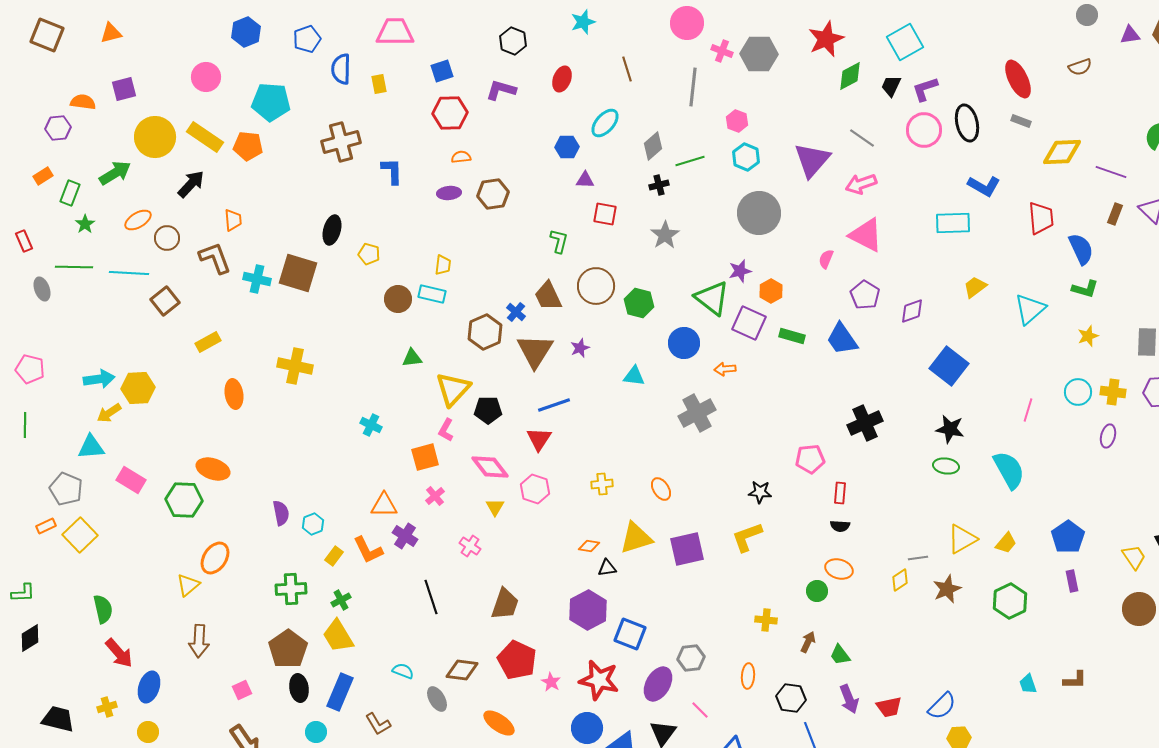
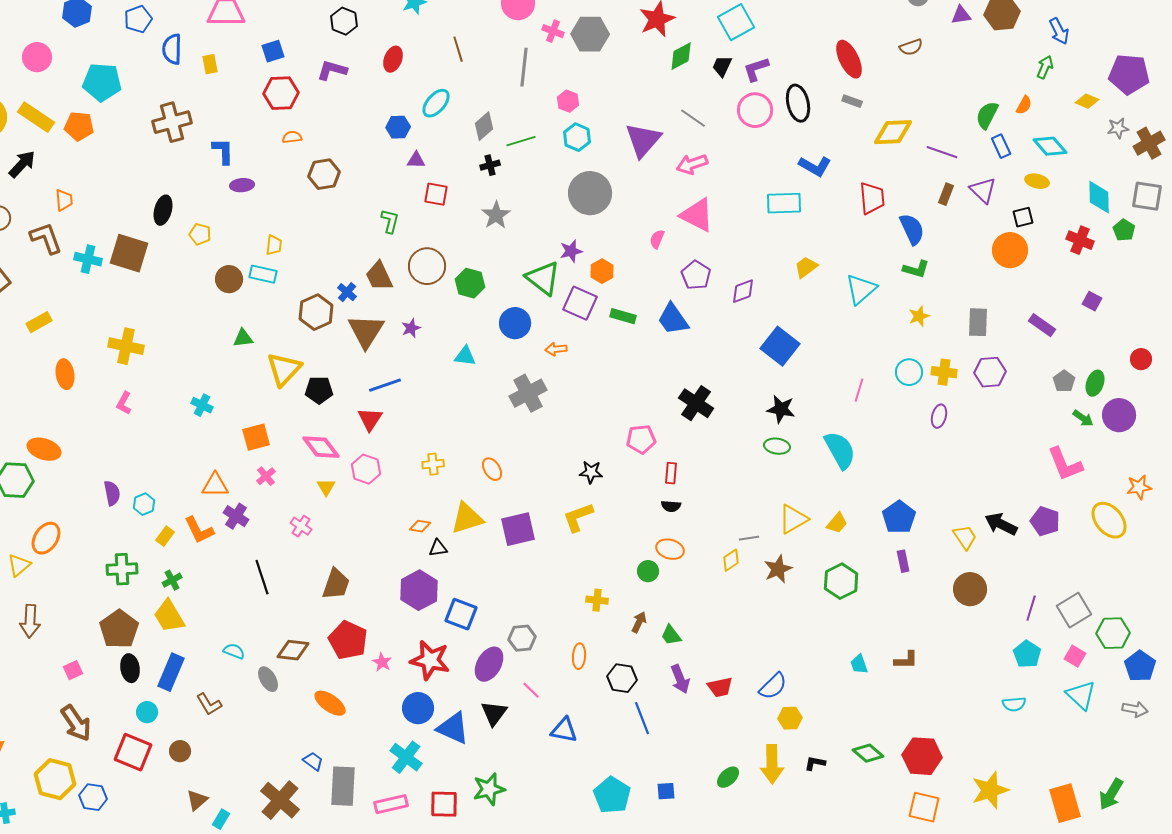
purple ellipse: (449, 193) -> (242, 185), moved
black cross: (865, 423) -> (696, 403), turned -32
pink L-shape: (446, 430) -> (124, 403), moved

